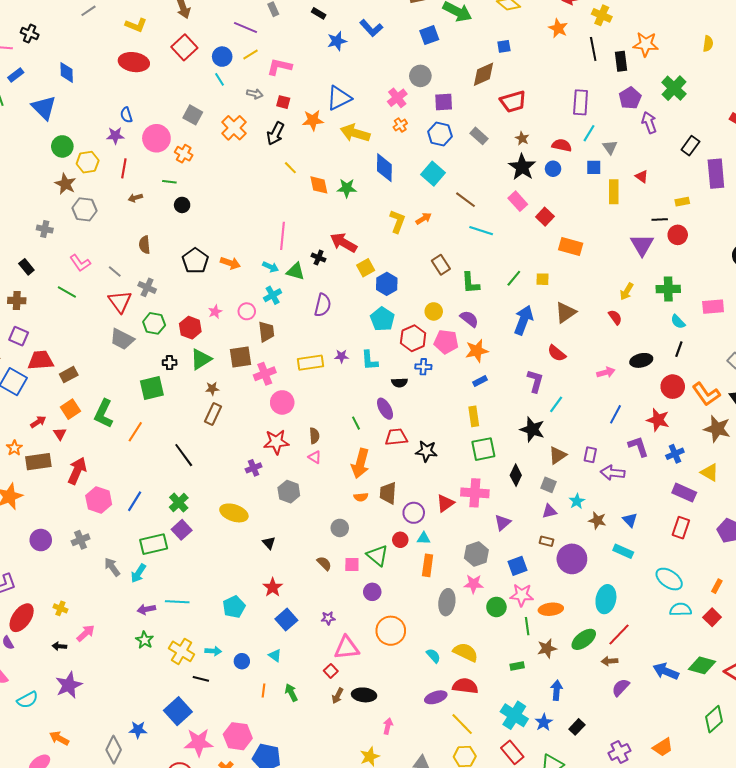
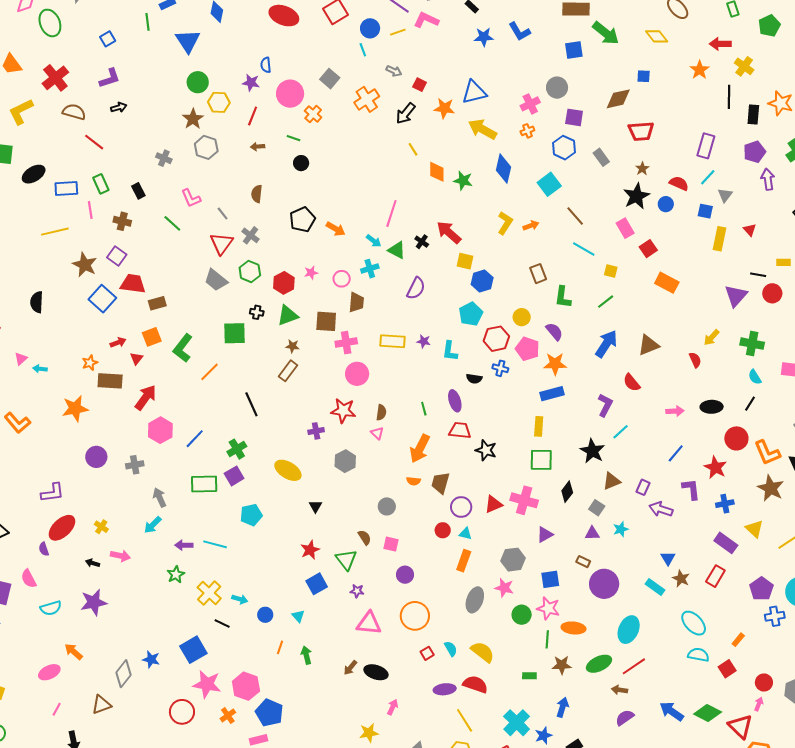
pink L-shape: (279, 67) -> (426, 20), moved
yellow square: (366, 268) -> (465, 261), turned 30
yellow square: (543, 279) -> (611, 271), moved
blue rectangle: (480, 381) -> (552, 394), size x1.6
brown star: (597, 520) -> (681, 579), moved
green triangle: (377, 556) -> (346, 560), moved
cyan arrow: (138, 573) -> (153, 525), moved
cyan pentagon: (234, 607) -> (251, 515), moved
pink arrow: (86, 633) -> (120, 556), turned 42
red square: (331, 671) -> (427, 653), moved

